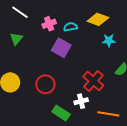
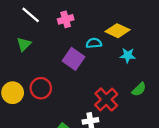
pink cross: (49, 24) -> (66, 19), moved
cyan semicircle: (70, 27) -> (94, 43), moved
red circle: (45, 84) -> (41, 88), moved

